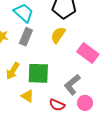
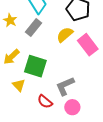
pink rectangle: (88, 53) -> (88, 45), moved

